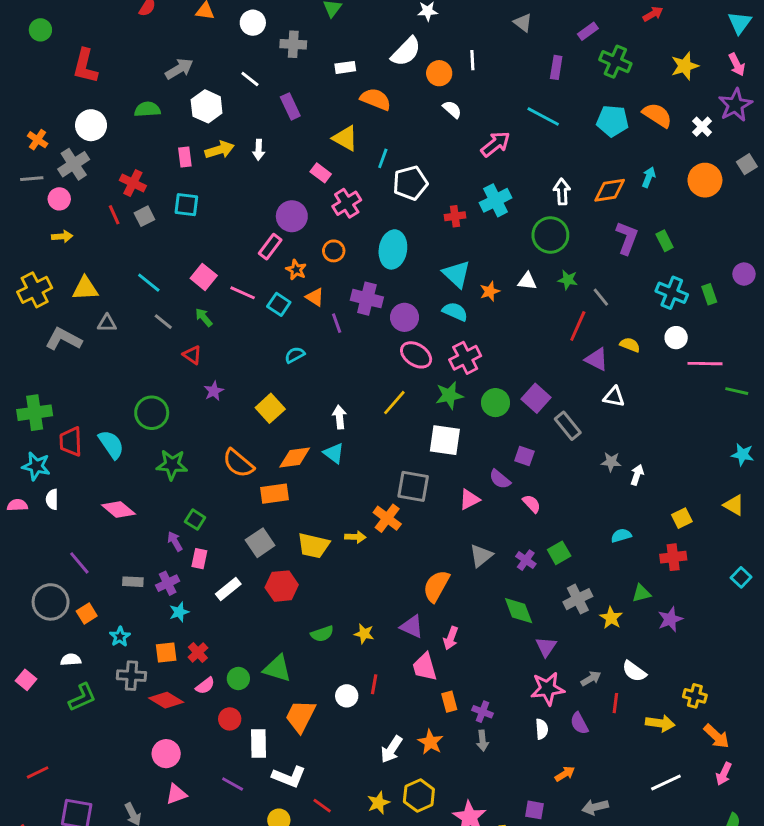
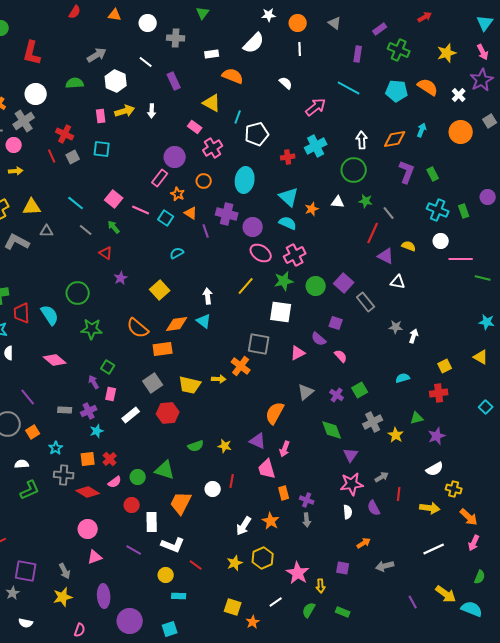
orange circle: (439, 73) -> (298, 23), moved
white semicircle: (634, 671) -> (435, 469), moved, turned -66

